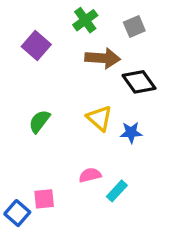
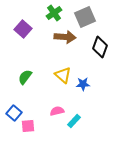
gray square: (134, 27) -> (85, 17), size x1.5
black diamond: (139, 82) -> (100, 47), moved, turned 55
blue square: (17, 213) -> (14, 113), moved

